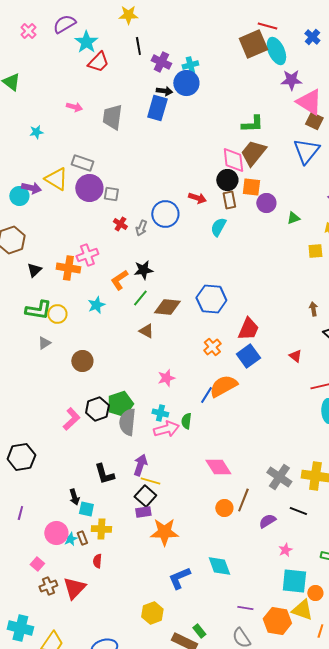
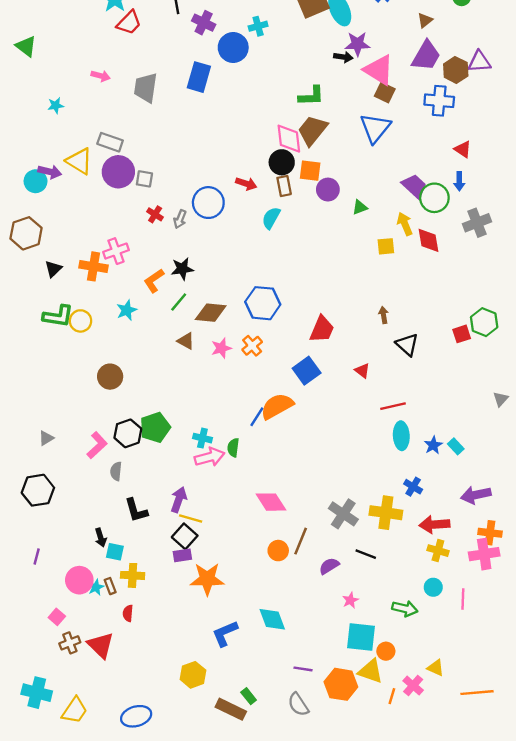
cyan cross: (190, 65) -> (258, 26), moved
black arrow: (164, 91) -> (343, 57), moved
red trapezoid: (248, 329) -> (322, 329), moved
gray triangle: (44, 343) -> (46, 438), moved
orange cross: (212, 347) -> (252, 346), moved
pink star: (166, 378) -> (221, 348), moved
gray semicircle: (127, 422) -> (116, 471), moved, size x0.6
red triangle: (74, 588) -> (101, 645), turned -30

